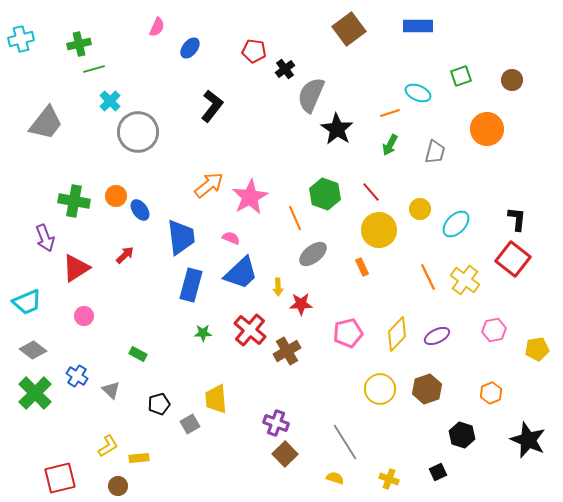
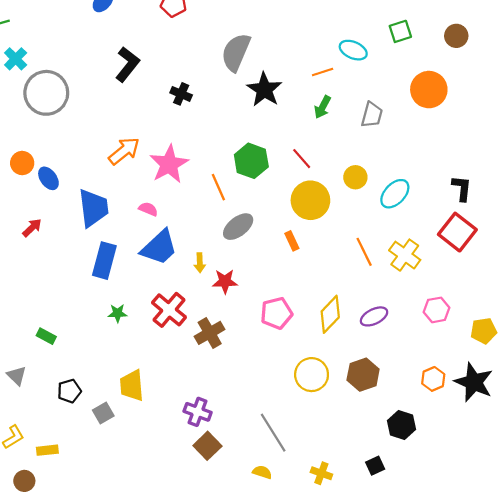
black cross: (285, 69) -> (181, 94), moved, turned -30
black star: (528, 440) -> (474, 382), moved

